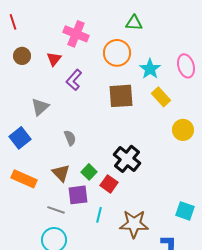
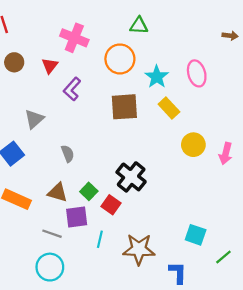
brown triangle: (61, 173) -> (58, 193), turned -30

